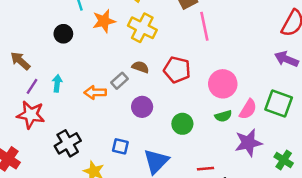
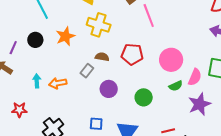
orange star: (104, 21) -> (65, 36), moved
purple line: (32, 86) -> (13, 48), moved
orange arrow: (95, 92) -> (58, 83), moved
red star: (31, 115) -> (19, 110), size x0.7

